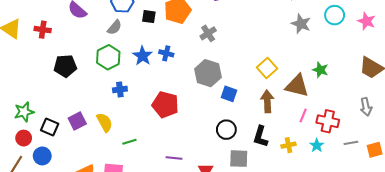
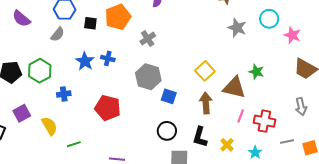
pink star: (367, 21) -> (292, 35), moved
green hexagon: (108, 57) -> (40, 71), moved
purple square: (77, 121) -> (22, 113), moved
yellow cross: (289, 145) -> (227, 145), turned -32
cyan star: (317, 145) -> (255, 152), moved

